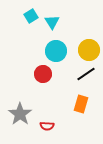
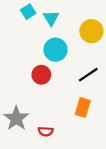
yellow circle: (89, 50) -> (91, 31), moved

